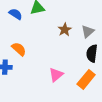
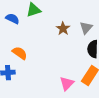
pink triangle: (56, 75) -> (67, 83), moved

